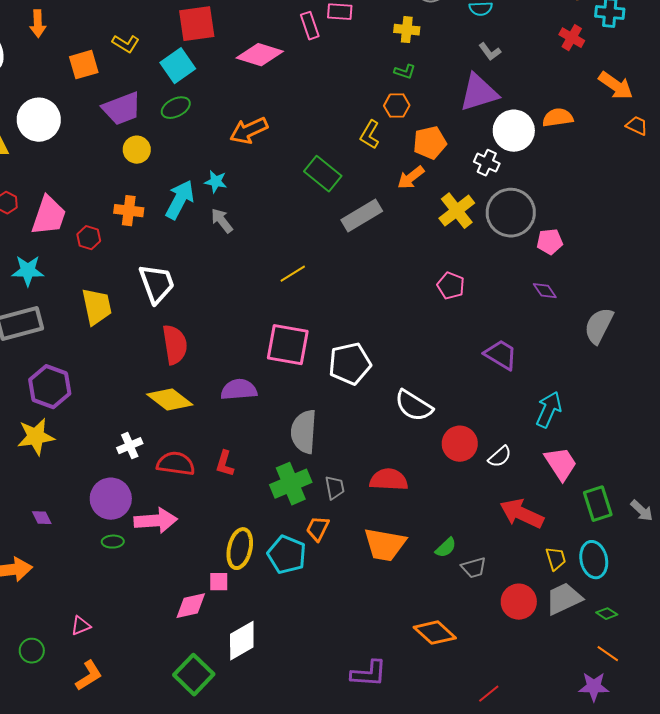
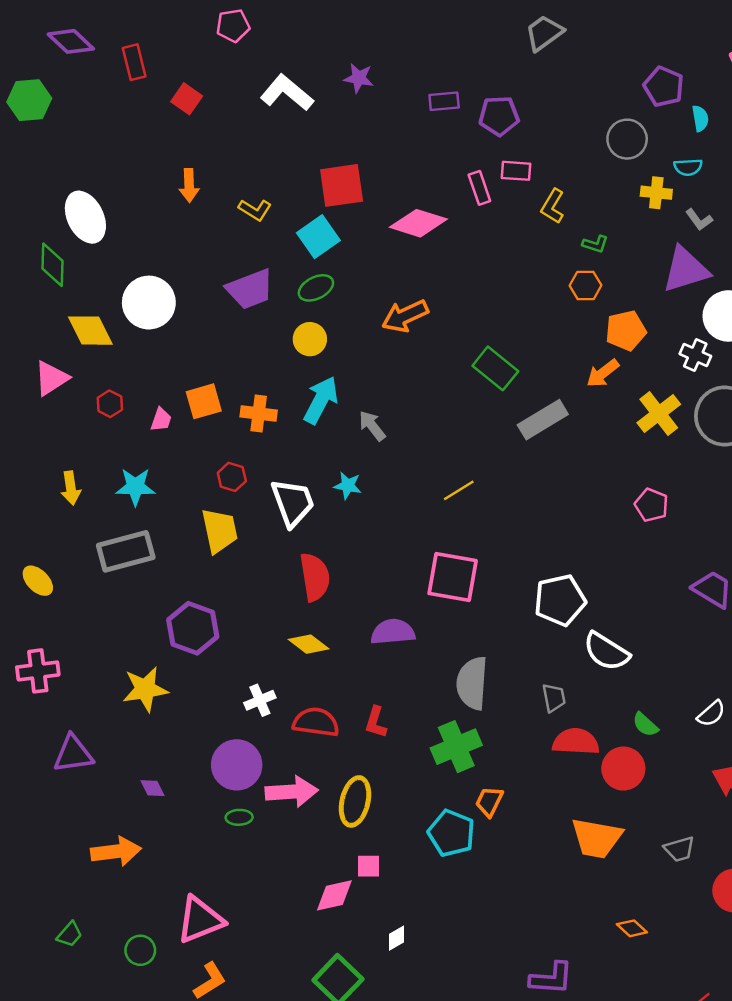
orange arrow: (38, 24) -> (189, 185), moved
yellow cross: (407, 30) -> (656, 193), moved
orange square: (84, 65) -> (204, 401), moved
yellow L-shape: (370, 135) -> (553, 206), moved
yellow circle: (137, 150) -> (310, 339), moved
cyan star: (216, 182) -> (348, 486), moved
pink trapezoid: (49, 216) -> (161, 420), size x0.5
red hexagon: (89, 238) -> (232, 477), moved
white pentagon: (350, 364) -> (560, 600), moved
purple hexagon: (50, 387) -> (193, 628), moved
yellow diamond: (170, 400) -> (309, 644), size x0.7
red circle: (460, 444) -> (623, 769), moved
gray trapezoid: (335, 488) -> (554, 698), moved
orange trapezoid: (385, 545) -> (597, 838), moved
green semicircle: (446, 548) -> (645, 725), moved, turned 85
yellow ellipse: (240, 549) -> (355, 801), moved
pink triangle: (81, 626) -> (200, 920), size x2.0
orange diamond: (435, 633) -> (632, 928), size x0.6
white diamond: (242, 641) -> (396, 938), size x0.5

